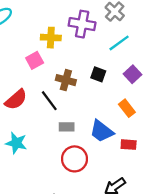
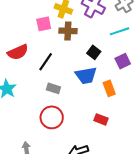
brown cross: (66, 80) -> (68, 31), moved, turned -30
black line: (49, 101) -> (46, 62), turned 54
blue trapezoid: (102, 131) -> (86, 75), moved, turned -65

